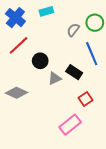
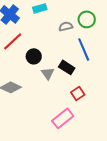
gray semicircle: (73, 30) -> (66, 26), turned 40
gray triangle: (55, 78) -> (48, 73), turned -40

